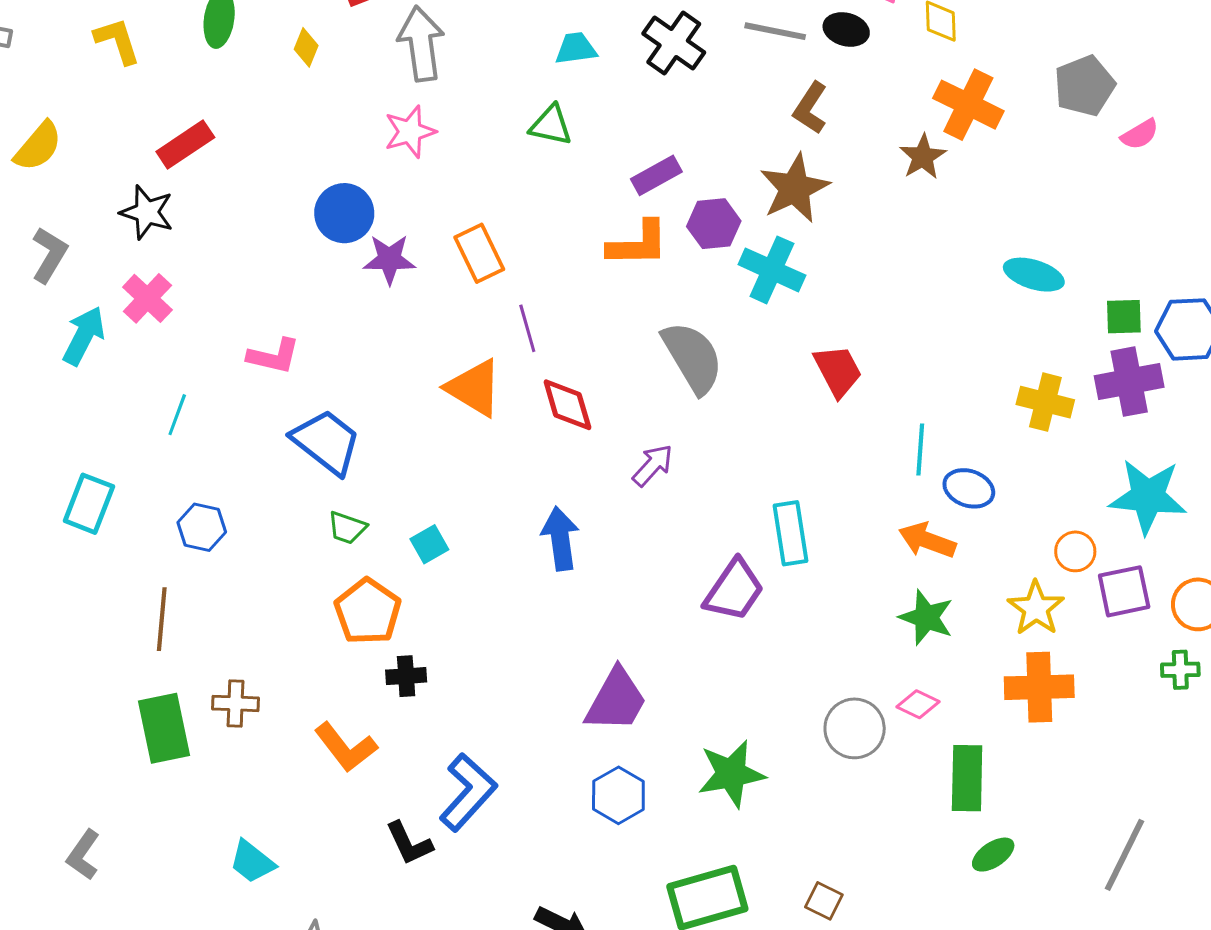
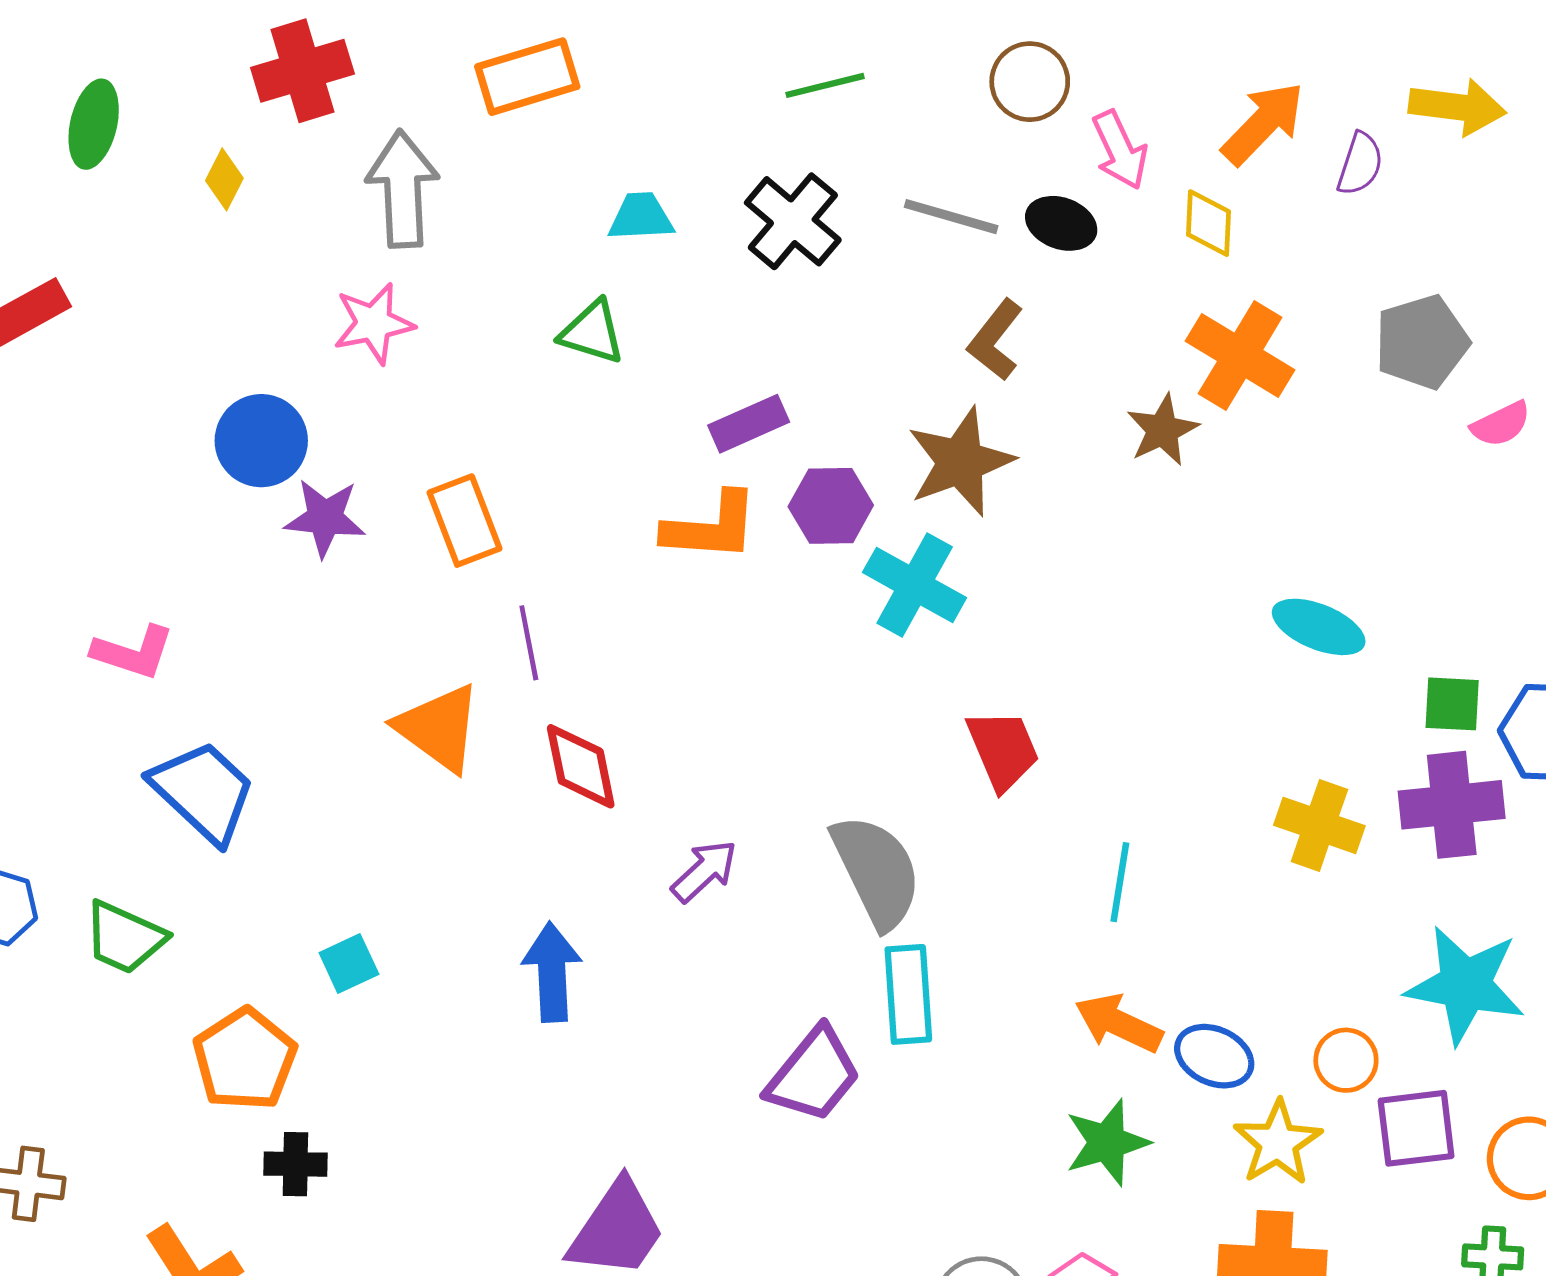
gray semicircle: (693, 357) -> (877, 871), moved
blue ellipse: (969, 488) -> (1214, 1056), moved
green trapezoid: (347, 528) -> (125, 937), moved, size x1.4
green star: (926, 617) -> (1107, 1142), turned 30

